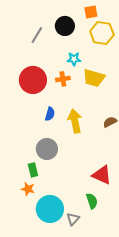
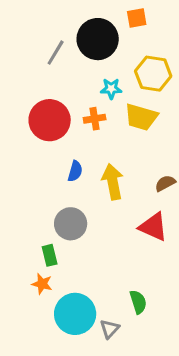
black circle: (65, 26) -> (98, 39), size x1.4
yellow hexagon: (102, 33) -> (153, 74), moved
red triangle: (102, 175) -> (153, 227), moved

